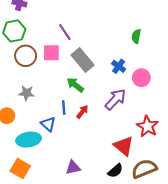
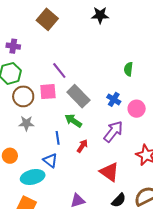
gray star: (27, 93) -> (26, 123), moved
blue line: (64, 108) -> (58, 138), moved
red triangle: (124, 146) -> (109, 172), moved

